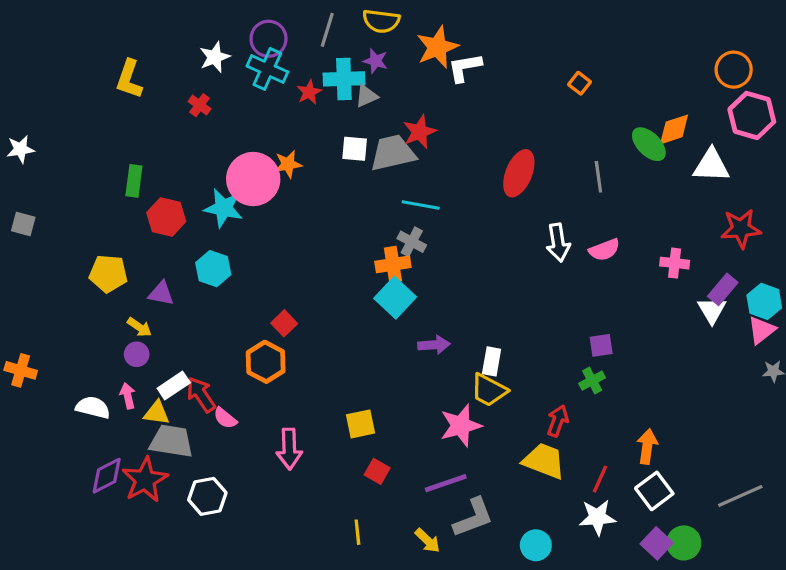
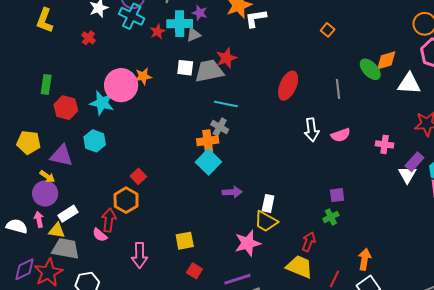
purple triangle: (161, 293) -> (61, 156), size x1.4
purple circle: (137, 354) -> (45, 193), size x1.6
red arrow: (201, 395) -> (109, 220), moved, turned 40

